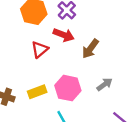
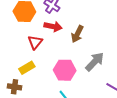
gray arrow: (105, 84) -> (95, 62), size x1.5
yellow rectangle: (37, 92) -> (27, 68), moved

